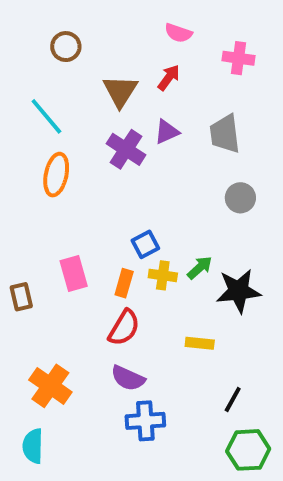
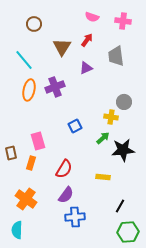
pink cross: (238, 58) -> (123, 21), moved
gray trapezoid: (225, 134) -> (116, 56), moved
purple cross: (126, 149) -> (55, 87), moved, turned 36
yellow cross: (163, 275) -> (111, 117), moved
orange rectangle: (124, 283) -> (31, 163), moved
purple semicircle: (128, 378) -> (66, 195), turned -78

